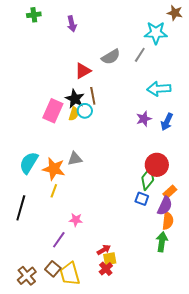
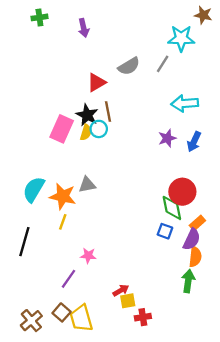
green diamond: (148, 179) -> (172, 208), turned -50
red cross: (106, 269) -> (143, 317), moved, turned 32

